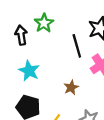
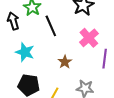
black line: (77, 46) -> (51, 26), moved

